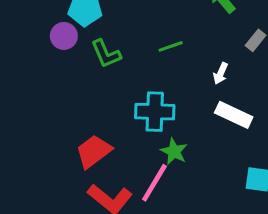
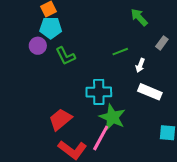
green line: (171, 46) -> (120, 52), moved
green star: (174, 151) -> (112, 117), size x1.5

